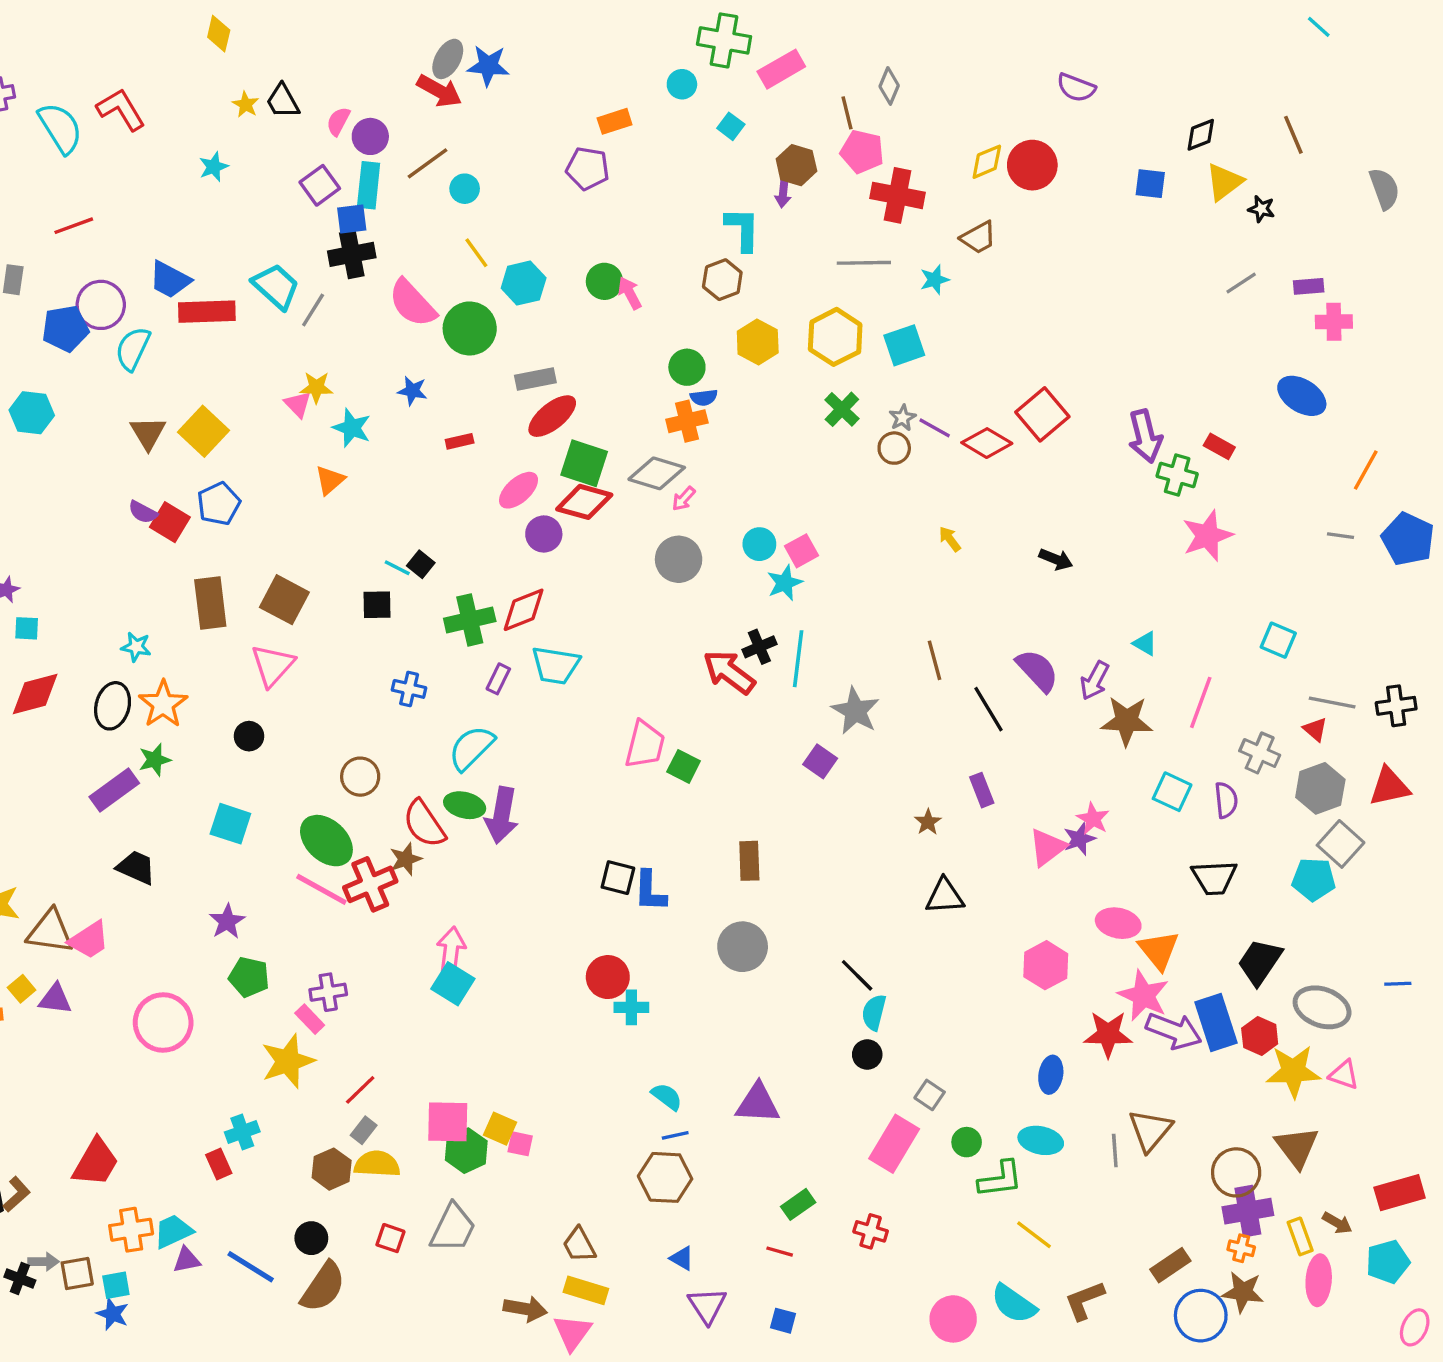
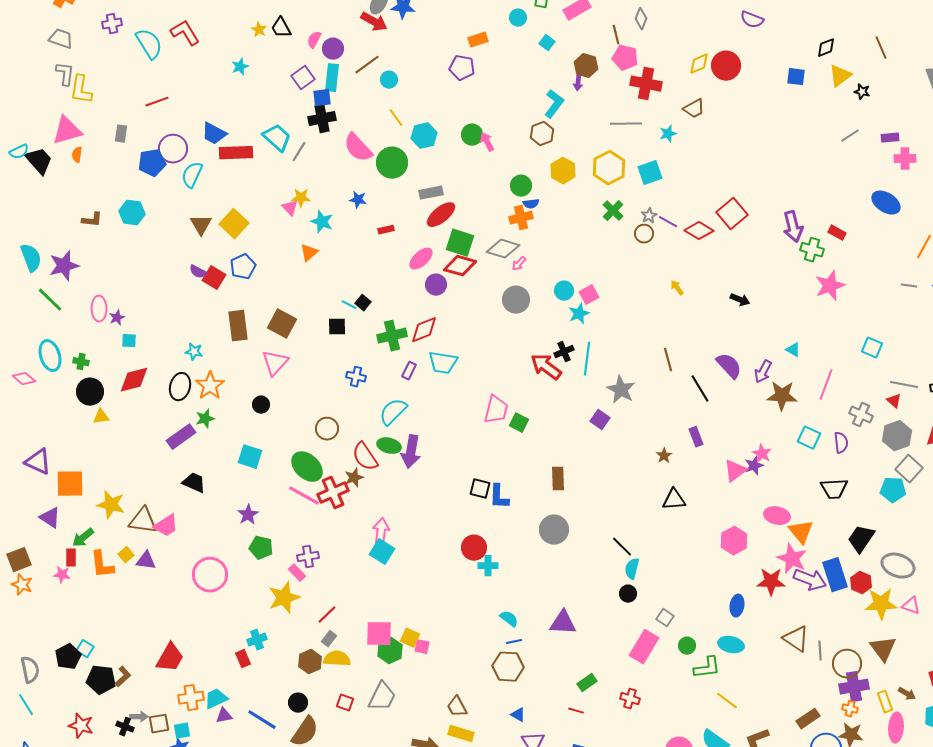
cyan L-shape: (743, 229) -> (554, 104), turned 36
brown triangle: (1150, 1130) -> (796, 639), turned -36
gray line: (1115, 1151) -> (820, 651), moved

